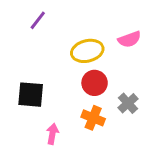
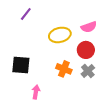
red circle: (95, 83) -> (86, 50), moved
orange cross: (93, 118) -> (64, 69), moved

